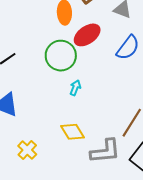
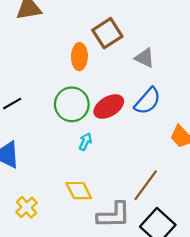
red ellipse: (87, 35) -> (109, 107), moved

